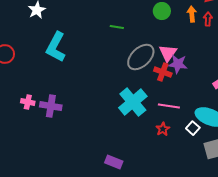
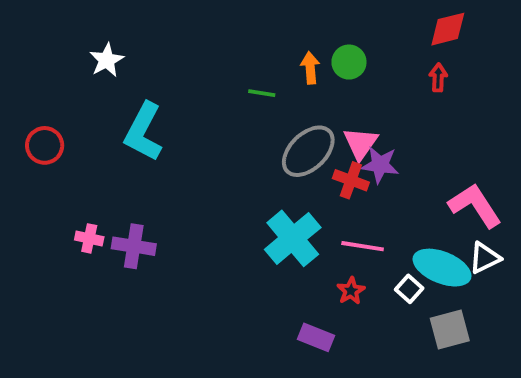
orange arrow: (192, 14) -> (310, 68), moved
purple rectangle: (114, 162) -> (316, 337), moved

